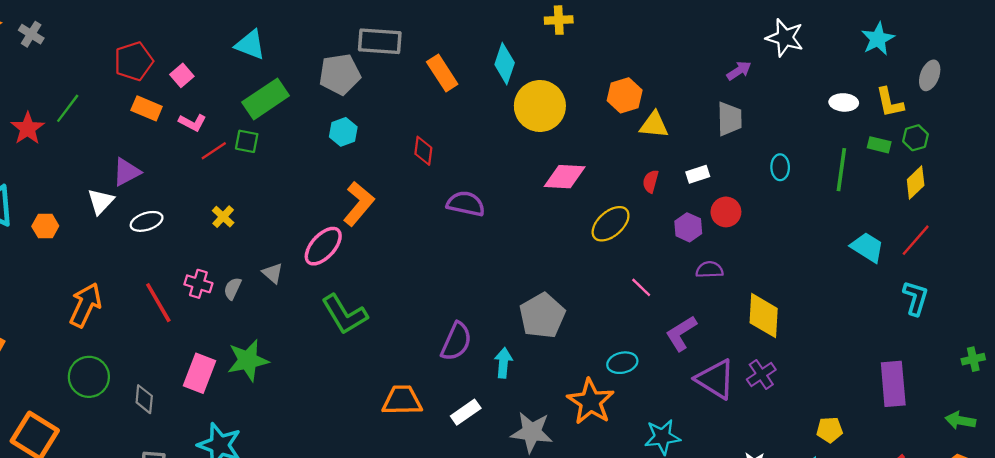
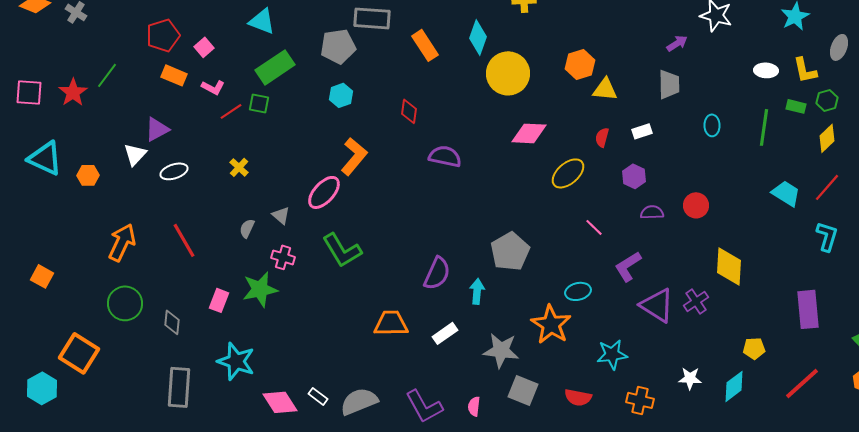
red circle: (726, 212) -> (696, 205), moved
pink cross: (198, 284) -> (283, 257), moved
yellow diamond: (764, 316) -> (729, 266), moved
pink rectangle: (200, 373) -> (219, 300), size x0.7

